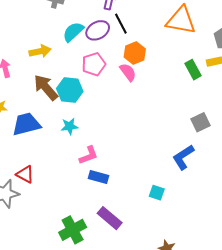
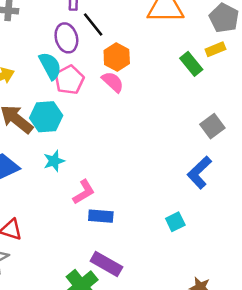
purple ellipse: (98, 30) -> (66, 38), turned -65
cyan semicircle: (73, 32) -> (50, 66), moved, turned 115
cyan square: (157, 193) -> (175, 222), turned -35
purple rectangle: (110, 218) -> (106, 264), moved

